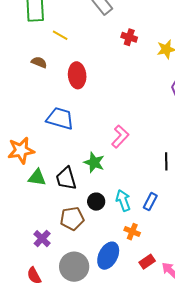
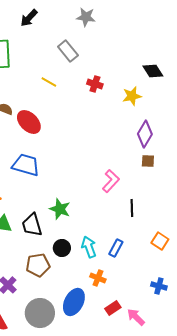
yellow line: (60, 35) -> (49, 82), moved
red ellipse: (77, 75) -> (29, 122), moved, turned -40
pink L-shape: (120, 136) -> (111, 181), moved

